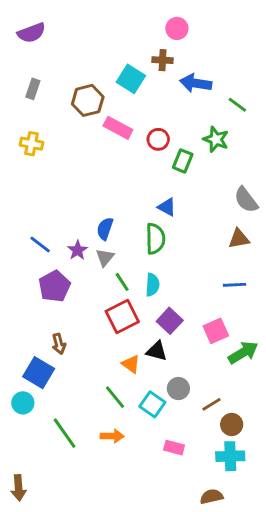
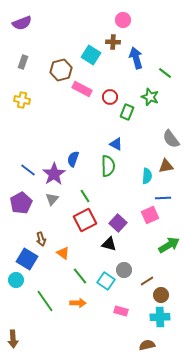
blue arrow: (196, 83) -> (136, 58), turned 65
purple star: (78, 250) -> (54, 174), size x1.6
gray triangle: (105, 257) -> (52, 199), moved
cyan semicircle: (152, 285) -> (147, 176), moved
purple pentagon: (55, 286) -> (21, 203), moved
pink square: (216, 331) -> (150, 215), moved
orange triangle: (131, 364) -> (63, 253), moved

